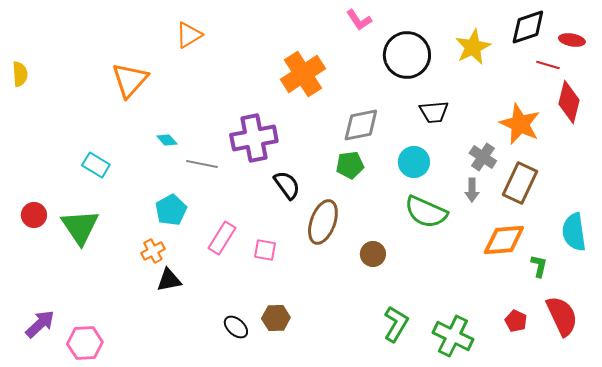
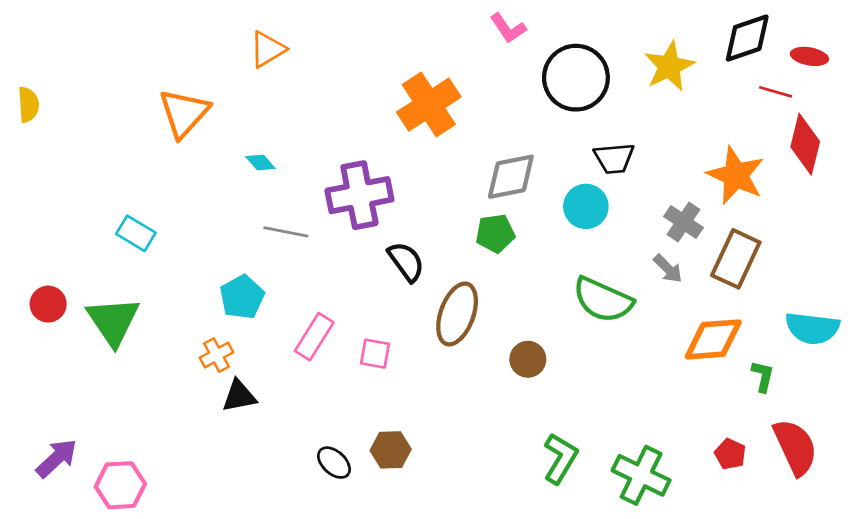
cyan diamond: (167, 140) -> (260, 163), moved
cyan circle: (414, 162) -> (586, 206), moved
gray arrow: (472, 190) -> (668, 269), turned -45
cyan semicircle: (574, 232) -> (812, 328), turned -75

